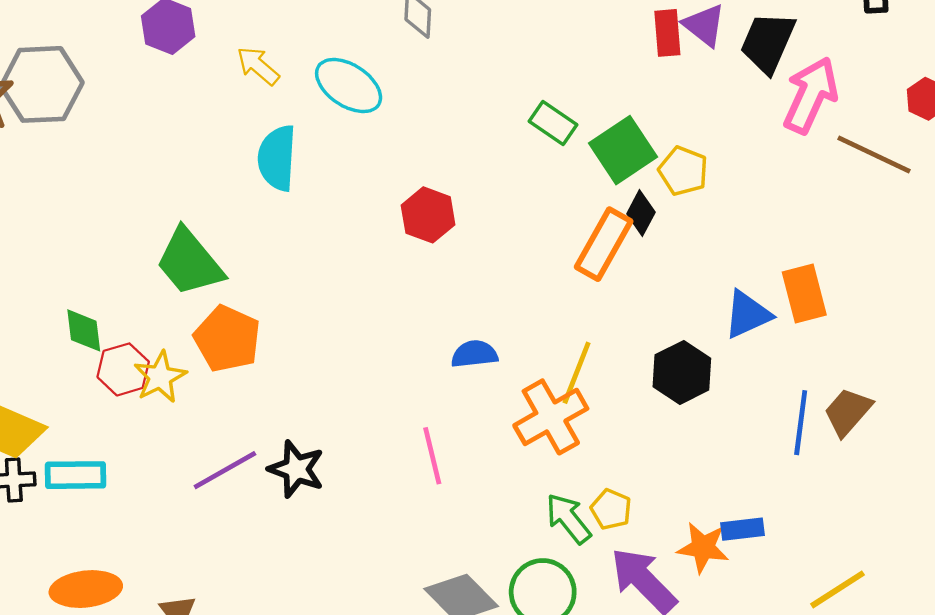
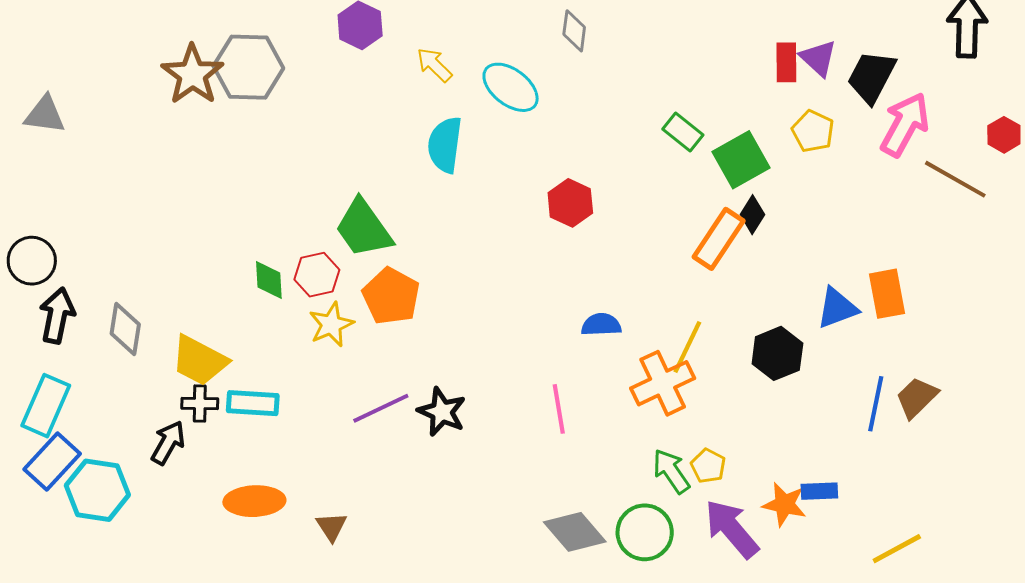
yellow pentagon: (683, 171) -> (813, 131), moved
red hexagon: (123, 369) -> (317, 275), moved

